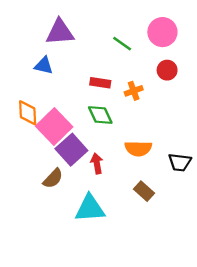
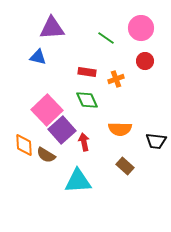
orange diamond: (28, 113) -> (24, 145), moved
brown semicircle: (53, 178) -> (46, 155), turned 78

